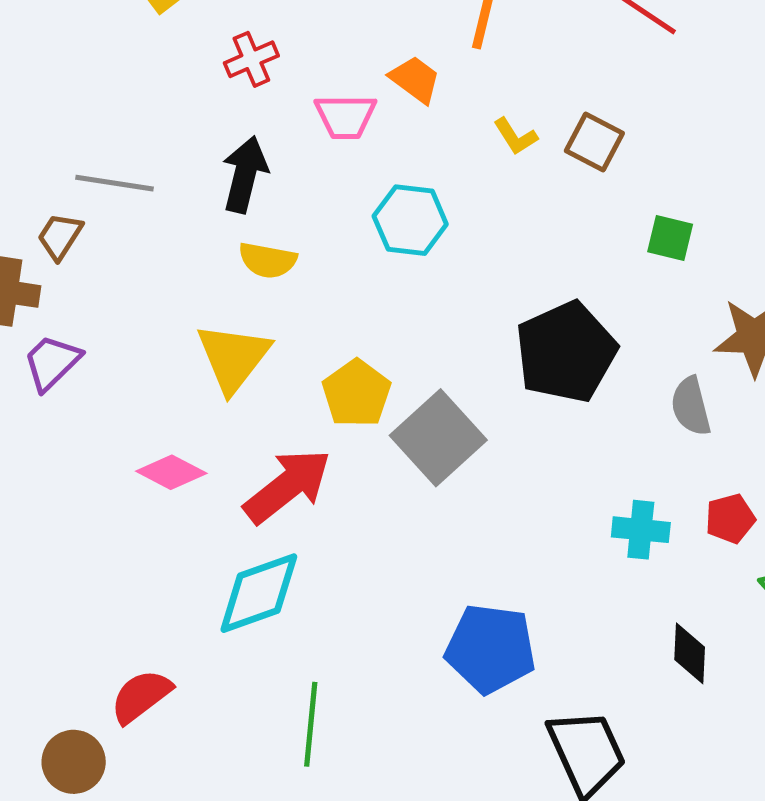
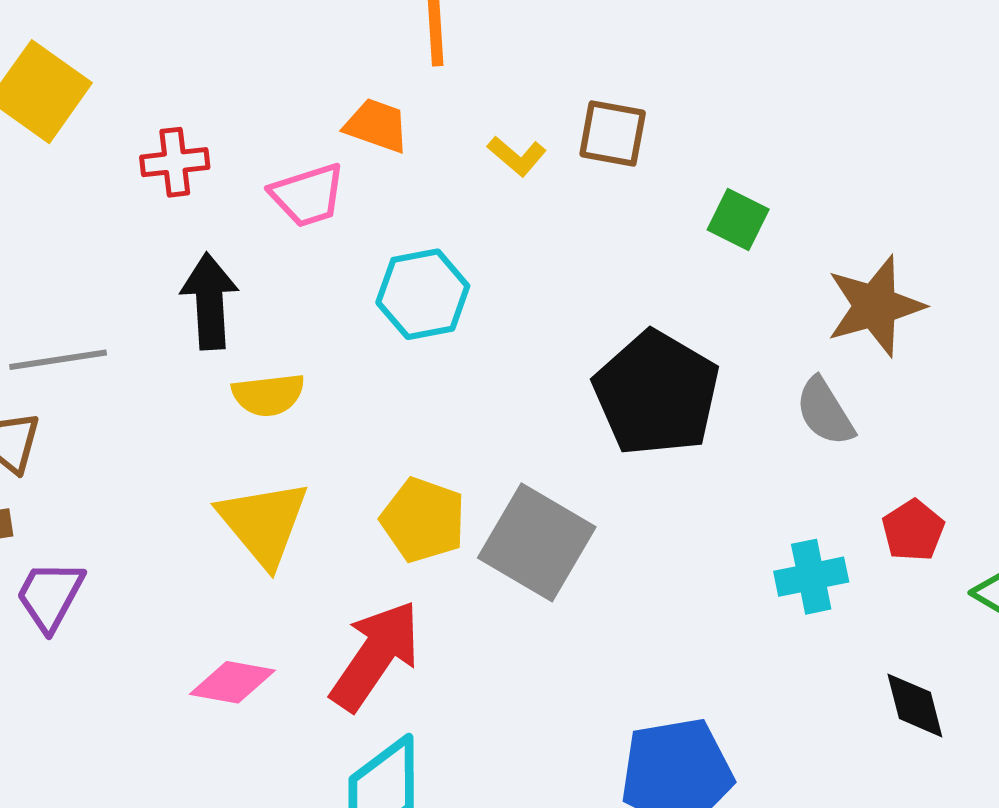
red cross: (251, 59) -> (175, 162), turned 34
green square: (670, 238) -> (738, 219), turned 30

